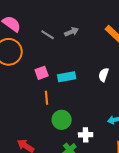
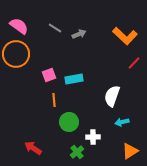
gray line: (48, 35) -> (55, 28), moved
white semicircle: (104, 75) -> (112, 96), moved, size x1.5

